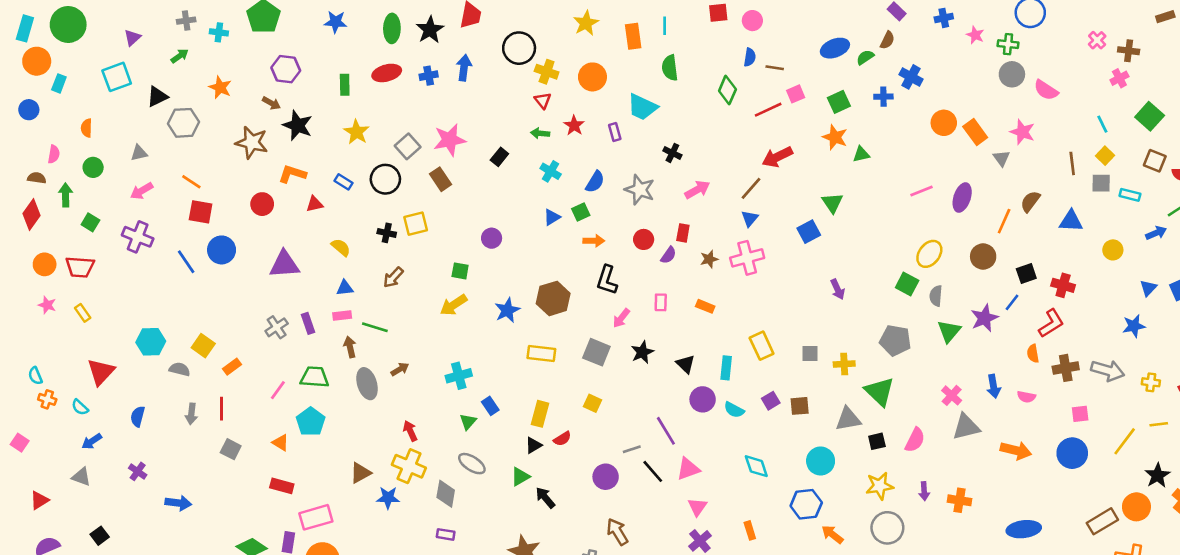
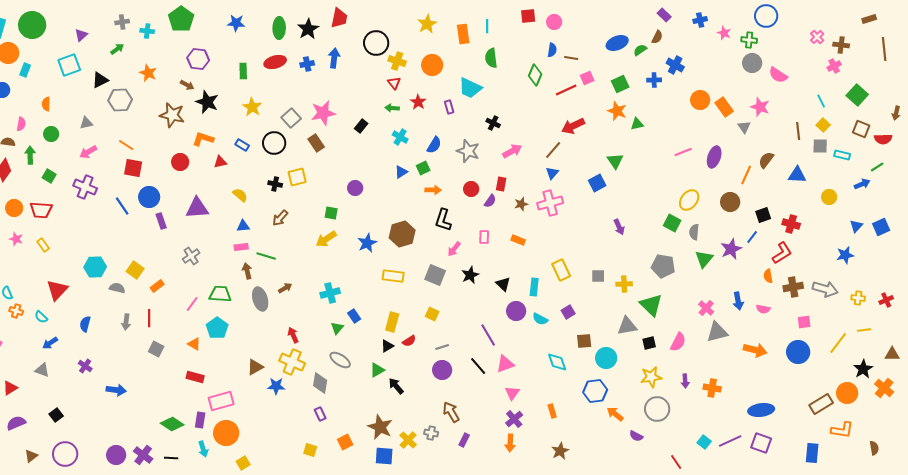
purple rectangle: (308, 323) -> (161, 221), moved
brown square: (800, 406) -> (584, 341), moved
gray line: (632, 449) -> (442, 347), moved
purple rectangle: (446, 534) -> (320, 414), turned 56

